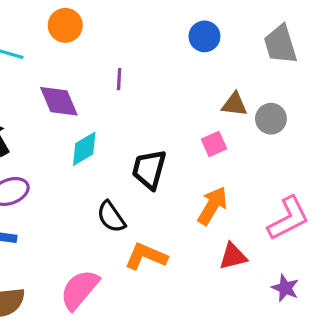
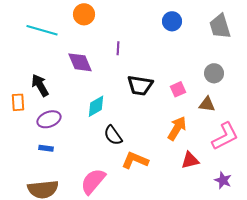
brown triangle: (235, 104) -> (207, 104), moved
cyan diamond: (84, 149) -> (96, 106), moved
black trapezoid: (149, 169) -> (140, 85), moved, turned -96

